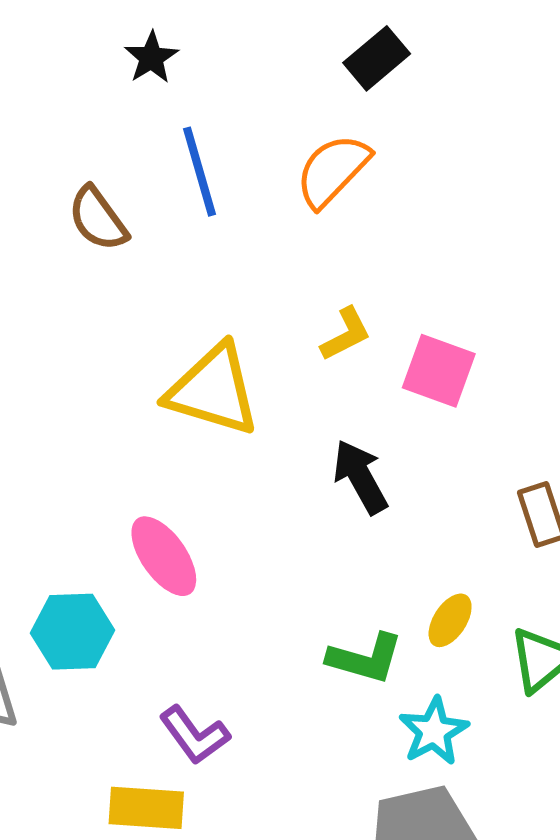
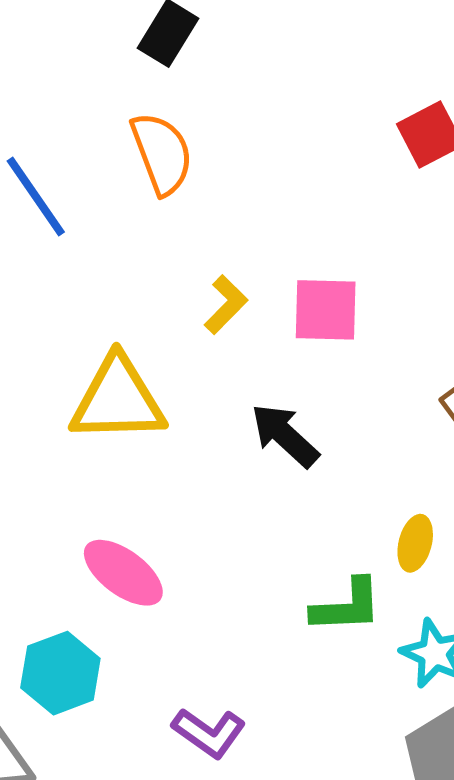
orange semicircle: (333, 170) -> (162, 153), turned 134

